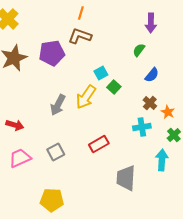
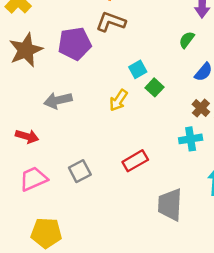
yellow arrow: (86, 97) -> (118, 100), size x0.7
gray arrow: (58, 105) -> (58, 100), moved, turned 50
yellow pentagon: (52, 200) -> (46, 233), moved

